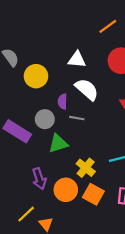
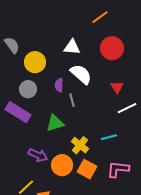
gray line: (77, 118) -> (72, 100), turned 64
gray circle: (45, 119) -> (28, 89), moved
purple arrow: (39, 179) -> (38, 155), turned -48

